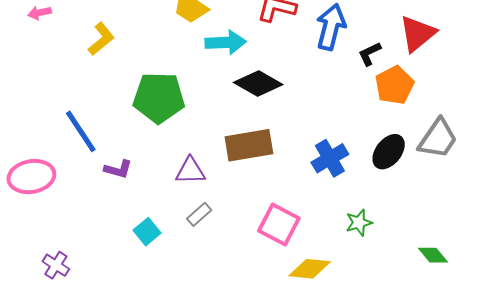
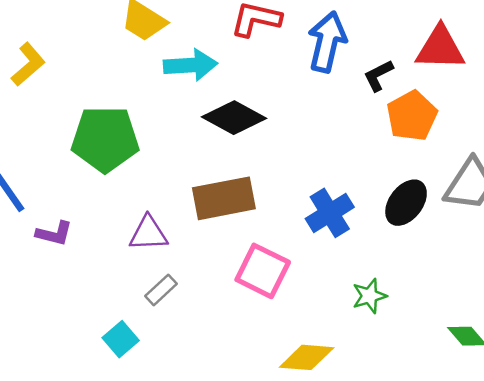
red triangle: (417, 34) -> (440, 48), turned 42
pink square: (279, 225) -> (263, 271), moved
cyan square: (147, 232) -> (121, 339), moved

